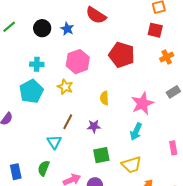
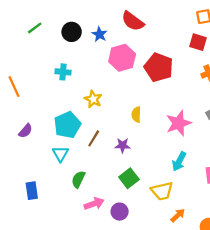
pink hexagon: (78, 62) -> (122, 58), moved
cyan pentagon: (31, 91) -> (67, 125), moved
cyan arrow: (136, 132) -> (179, 161), moved
cyan triangle: (54, 142) -> (60, 154), moved
green square: (101, 155) -> (129, 178), turned -30
green semicircle: (44, 168) -> (78, 179), moved

